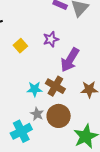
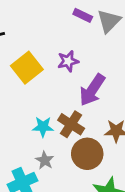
yellow square: (20, 46) -> (27, 68), size x1.6
brown circle: (59, 116) -> (87, 154), moved

